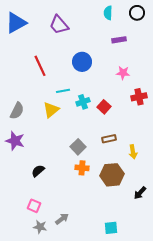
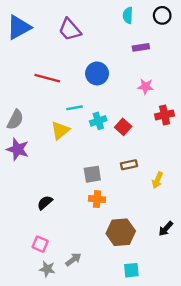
red line: (40, 66) -> (47, 78), turned -50
gray semicircle: (17, 111) -> (15, 120), moved
purple star: (15, 141) -> (18, 149), moved
gray square: (78, 147) -> (92, 174), turned 35
yellow arrow: (133, 152) -> (157, 180), turned 32
brown hexagon: (112, 175) -> (121, 232), moved

